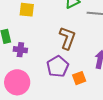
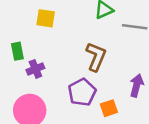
purple cross: (20, 50) -> (35, 69), turned -32

